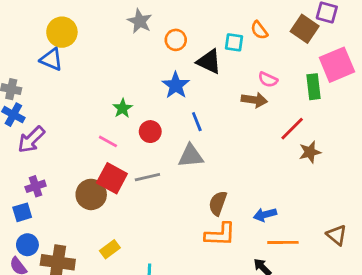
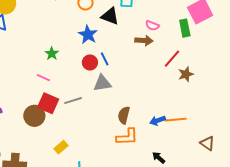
red circle: (150, 132) -> (90, 62), moved
brown triangle: (337, 235) -> (207, 143), moved
orange line: (283, 242) -> (176, 120), moved
yellow rectangle: (110, 249) -> (61, 147), moved

